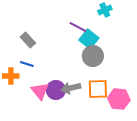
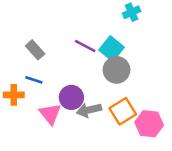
purple line: (78, 27) -> (85, 46), moved
orange square: (98, 89) -> (123, 111), turned -30
purple circle: (56, 90) -> (71, 97), moved

